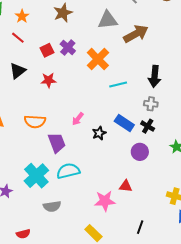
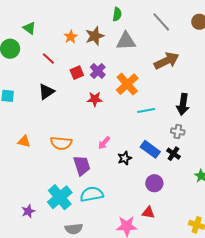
orange star: (22, 16) -> (71, 37), moved
gray triangle: (108, 20) -> (126, 41), moved
red star: (48, 80) -> (95, 99), moved
purple circle: (140, 152) -> (154, 183), moved

